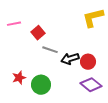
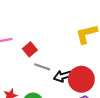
red circle: (88, 62) -> (81, 79), size x1.6

